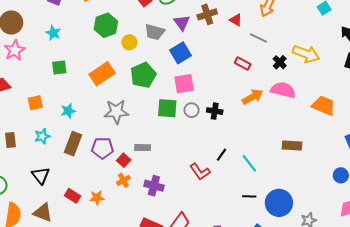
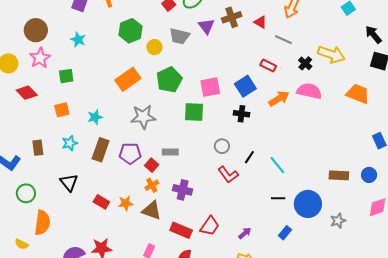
blue square: (180, 53) -> (245, 86), moved
green square: (59, 67) -> (66, 76), moved
orange trapezoid: (324, 106) -> (358, 94), moved
gray circle: (192, 110) -> (222, 146), moved
brown rectangle: (292, 145) -> (339, 175), moved
brown triangle: (43, 212) -> (152, 210), moved

